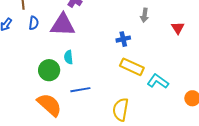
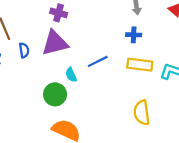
blue cross: (123, 39) -> (134, 35), moved, turned 32
blue line: (80, 90) -> (98, 61), moved

